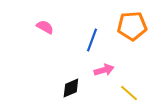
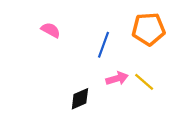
yellow line: (129, 93) -> (144, 82), moved

